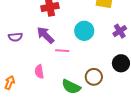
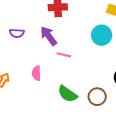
cyan circle: (84, 31) -> (102, 35), moved
brown circle: (94, 77) -> (97, 97), moved

